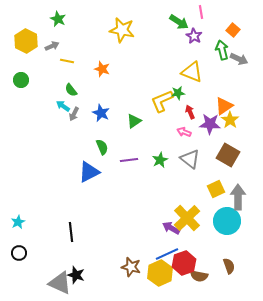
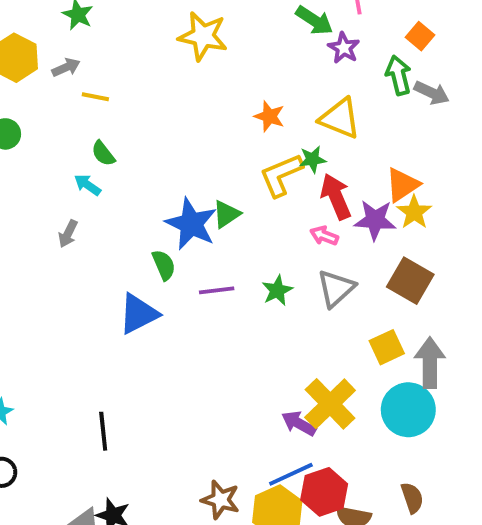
orange star: (102, 69) -> (269, 116), moved
red arrow: (190, 112) -> (336, 197), size x1.6
blue star: (101, 113) -> (191, 224), moved, size x1.5
gray arrow: (74, 114) -> (68, 234), moved
gray triangle: (190, 159) -> (336, 288), turned 40

